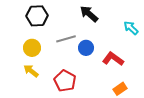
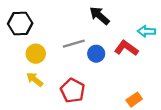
black hexagon: (37, 16) -> (20, 23), moved
cyan arrow: (131, 28) -> (146, 31), turned -42
red L-shape: (113, 59) -> (126, 48), moved

